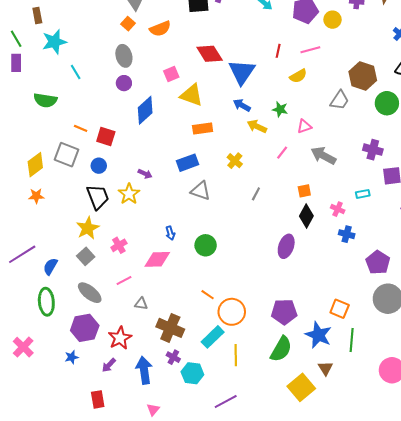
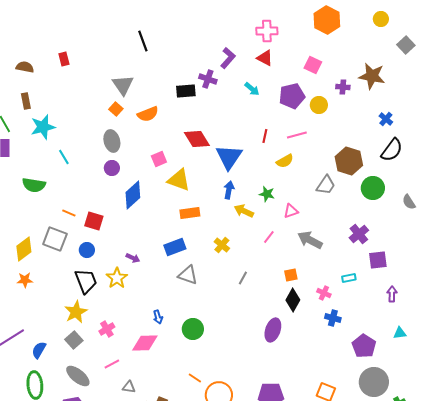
blue arrow: (242, 105) -> (229, 190), turned 72
purple cross: (373, 150) -> (359, 234), turned 36

